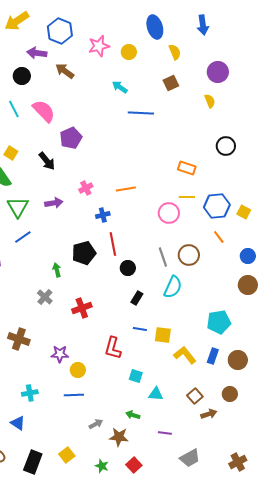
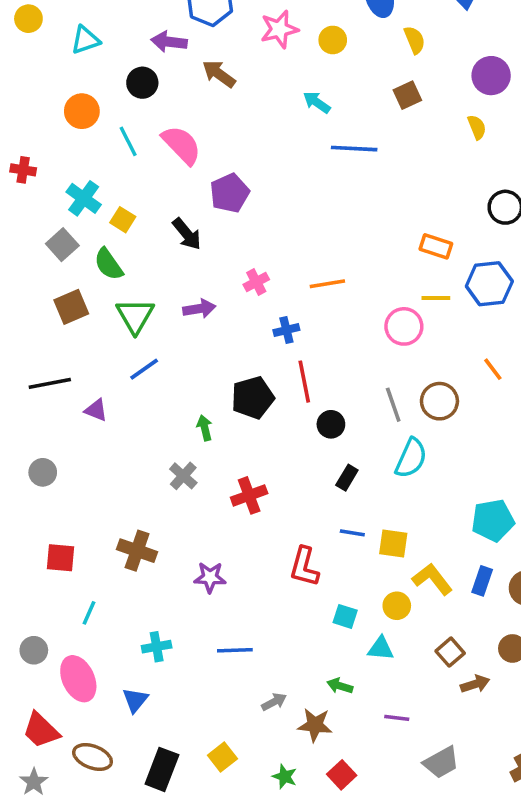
blue hexagon: (217, 206) -> (489, 284), moved
yellow circle: (78, 370) -> (397, 606), moved
blue triangle: (18, 423) -> (135, 700), turned 35

